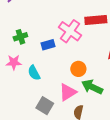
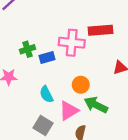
pink cross: (70, 31) -> (72, 43), turned -30
green cross: (20, 37) -> (28, 49), moved
cyan semicircle: (34, 73) -> (46, 94), moved

